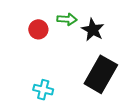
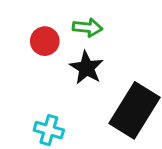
black star: (93, 30) -> (87, 68), moved

